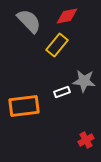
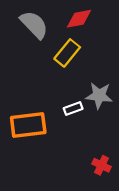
red cross: (86, 140) -> (101, 165), turned -35

